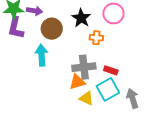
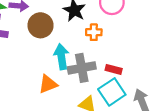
cyan arrow: (41, 55) -> (61, 57), moved
orange triangle: (77, 82) -> (48, 84), moved

